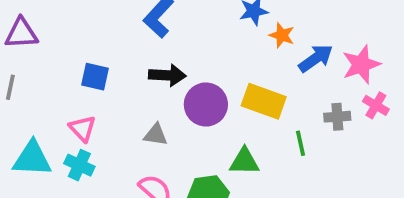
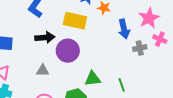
blue arrow: (316, 58) -> (124, 29), moved, turned 120
yellow rectangle: (264, 101) -> (75, 21), moved
green line: (301, 143) -> (122, 85), moved

